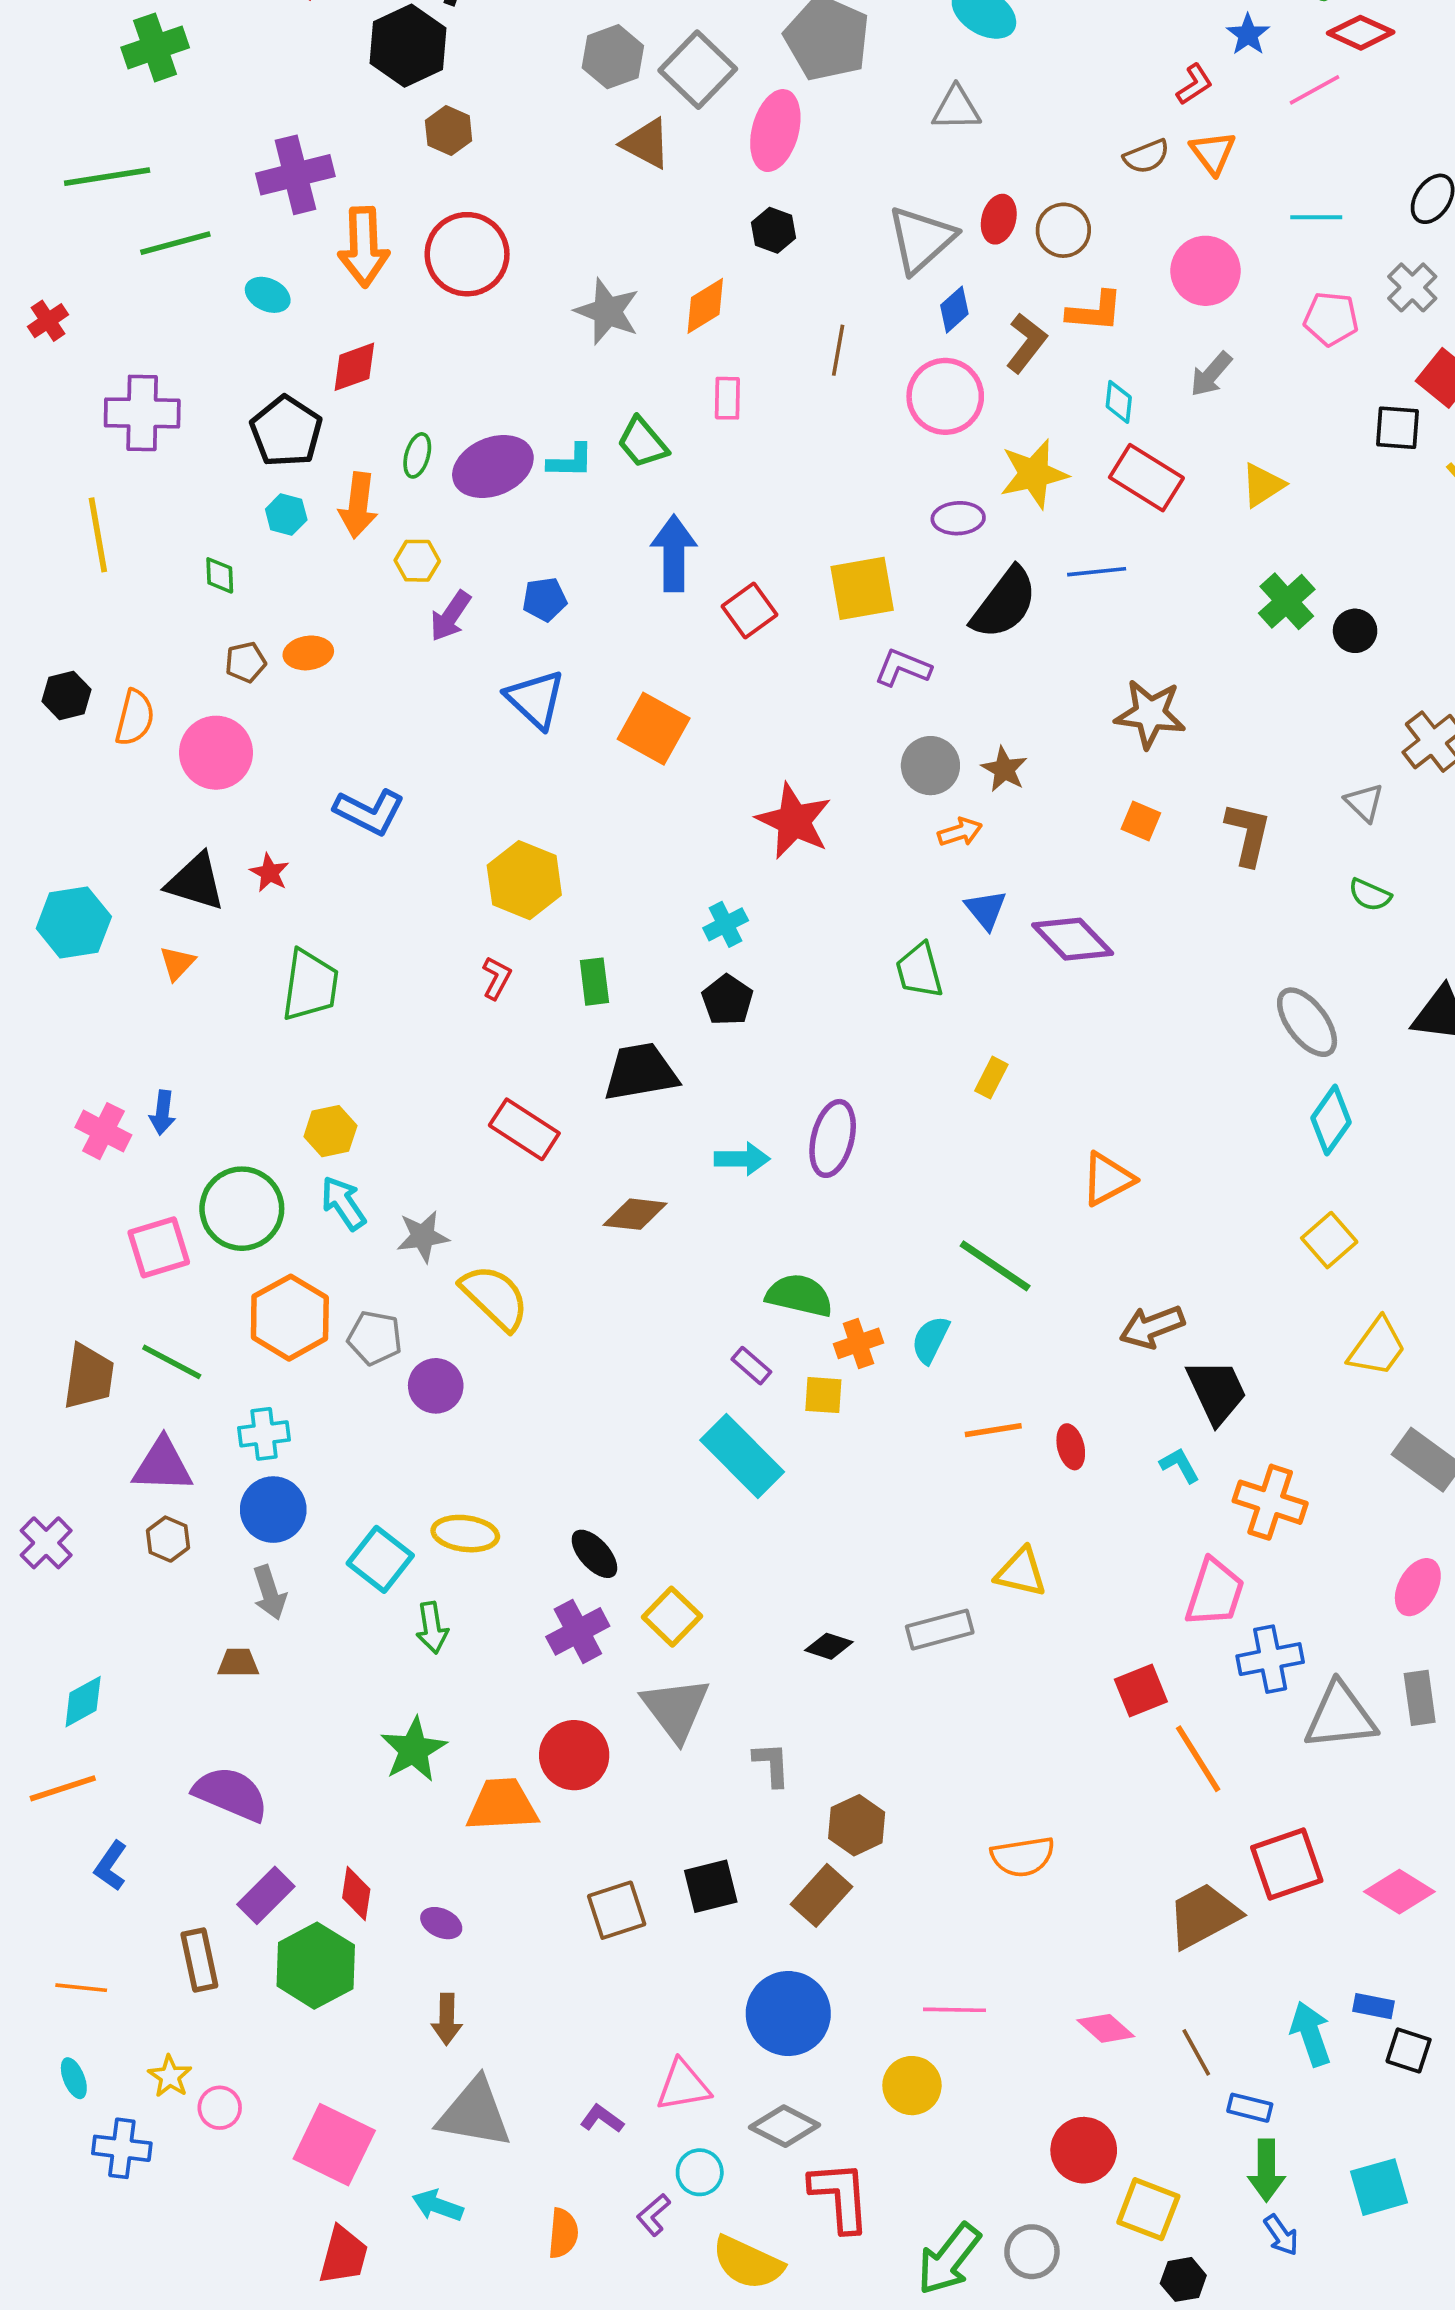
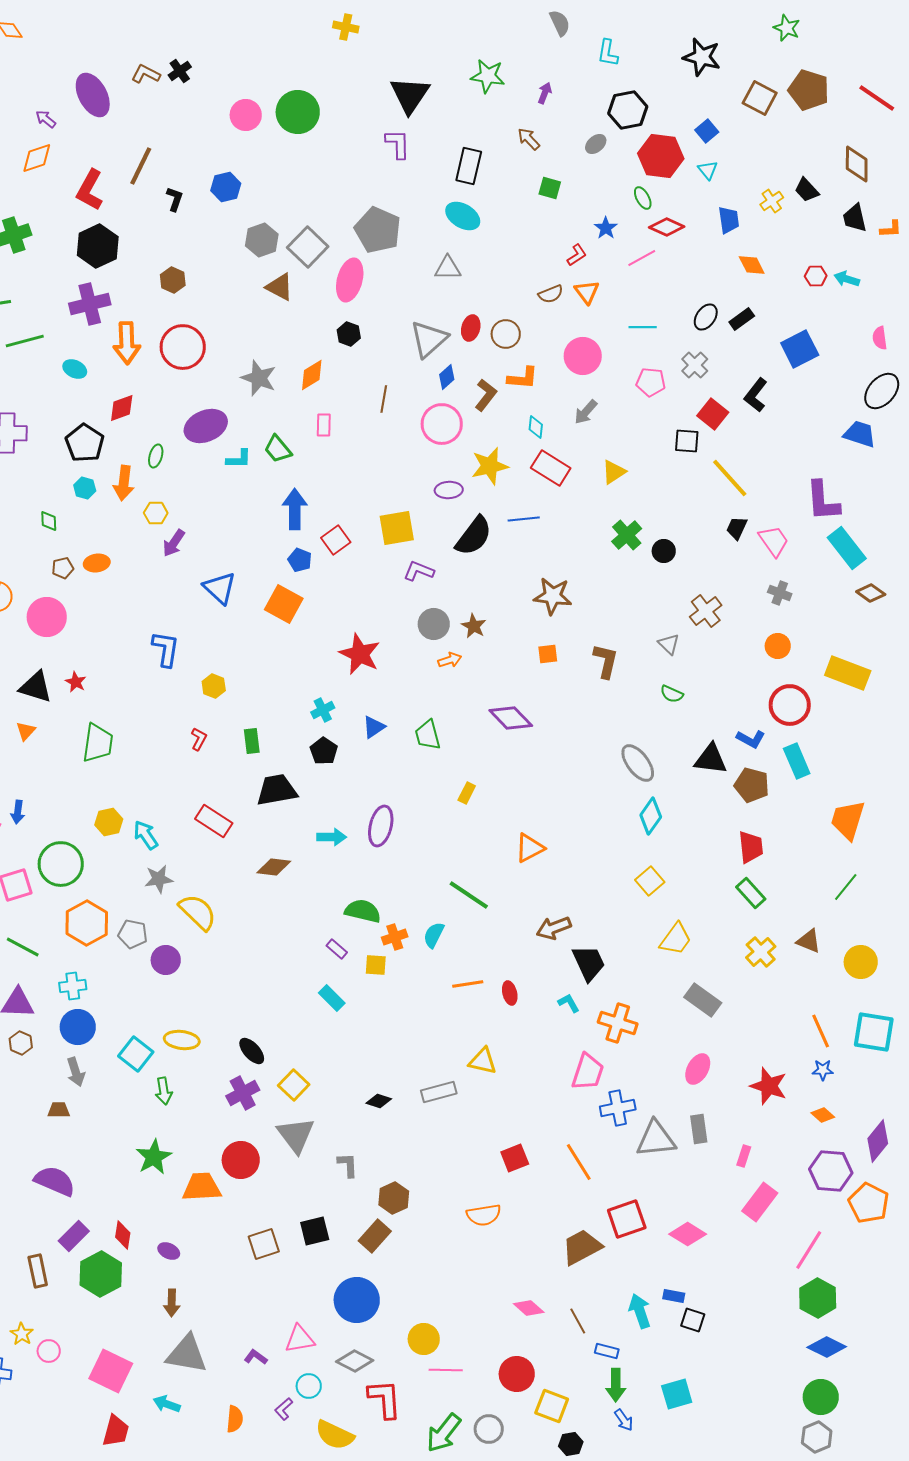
black hexagon: (408, 46) -> (98, 246), moved
purple ellipse: (493, 467) -> (206, 426), moved
blue pentagon: (545, 599) -> (300, 560), moved, turned 30
blue L-shape: (369, 812) -> (166, 649), moved, turned -108
orange square: (1141, 821) -> (548, 654), turned -30
yellow hexagon: (524, 880) -> (214, 686), size x0.6
blue triangle: (986, 910) -> (374, 727), moved, turned 35
cyan arrow: (343, 1203) -> (146, 835), moved
cyan rectangle: (742, 1456) -> (332, 998), size x0.6
red square: (1141, 1690) -> (515, 1158), moved
pink line: (954, 2010) -> (446, 1370), moved

